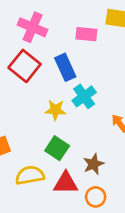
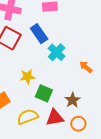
yellow star: (55, 110) -> (27, 77), moved

